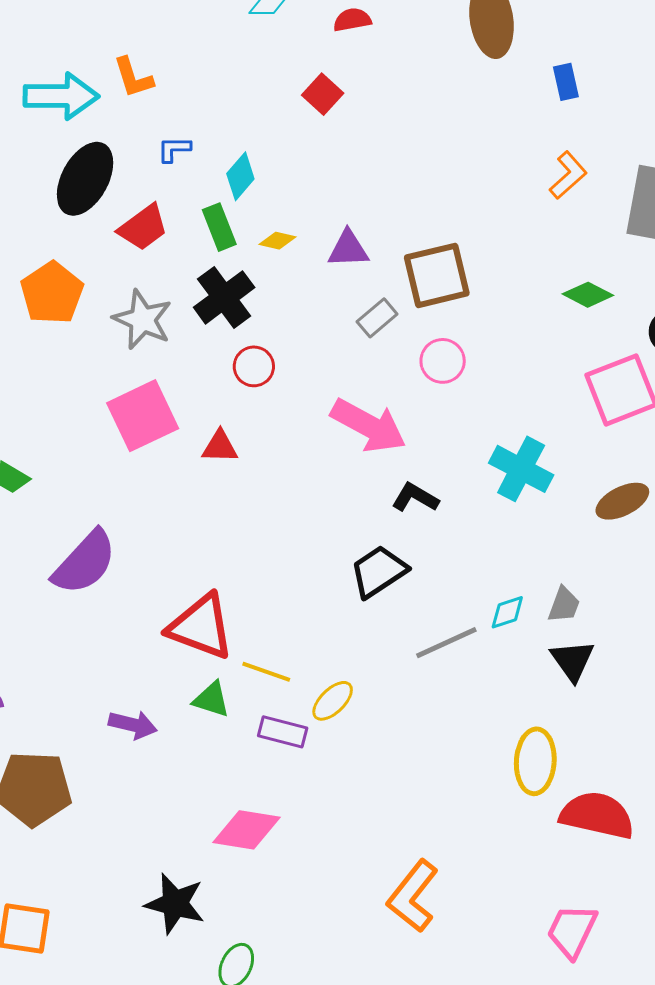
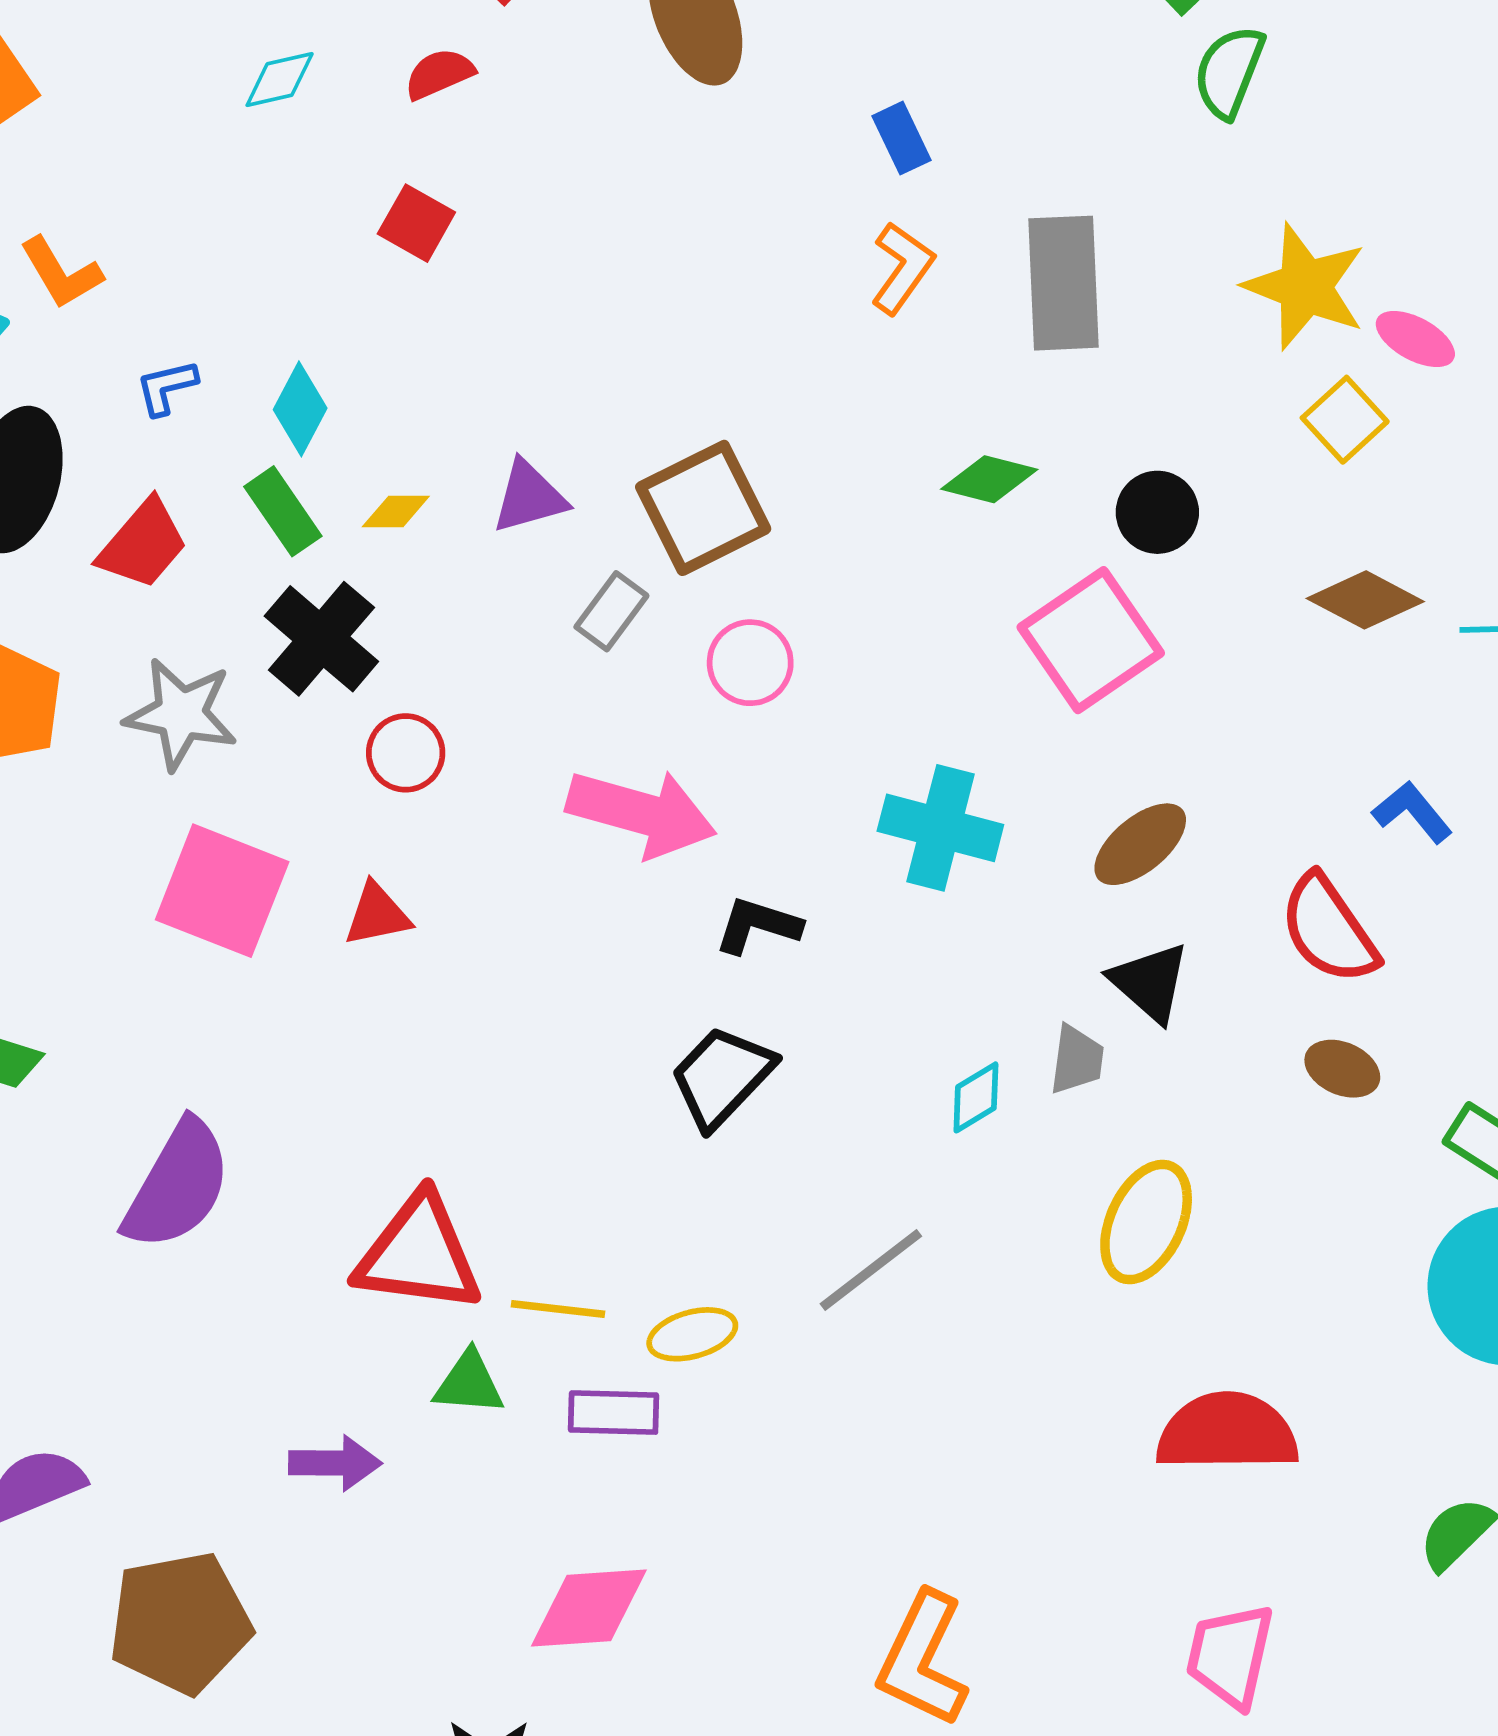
blue rectangle: (566, 82) -> (902, 138), moved
pink square: (143, 416) -> (222, 891), turned -30
gray line: (446, 643) -> (871, 1270), moved
black triangle: (573, 660) -> (1150, 982), moved
yellow ellipse: (333, 701) -> (692, 1334), turned 42
yellow ellipse: (535, 761) -> (1146, 1222), moved, turned 34

